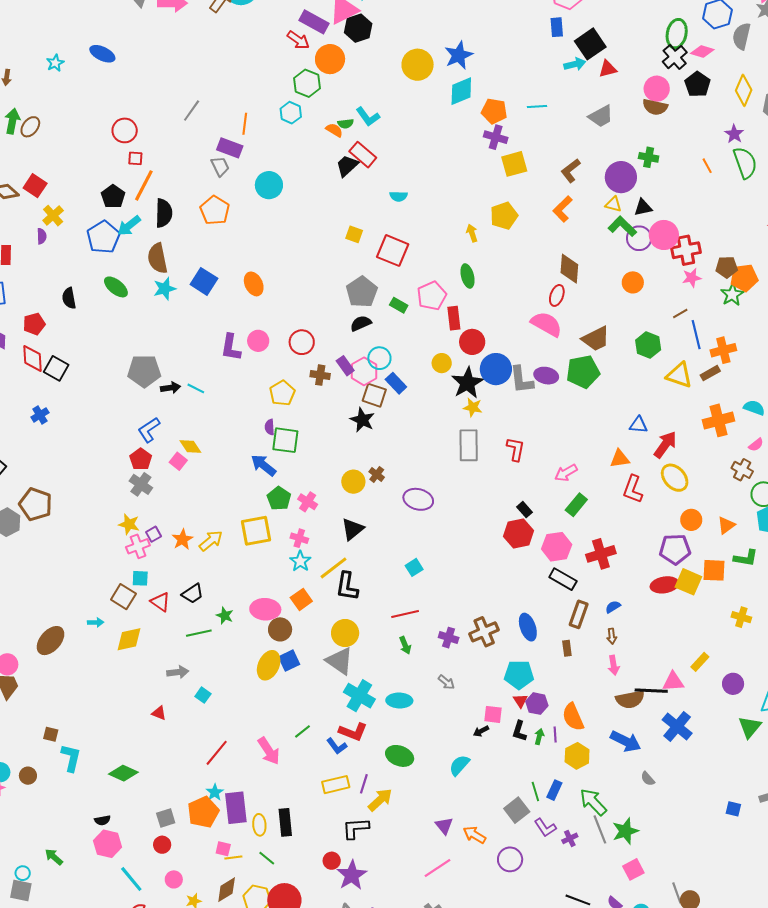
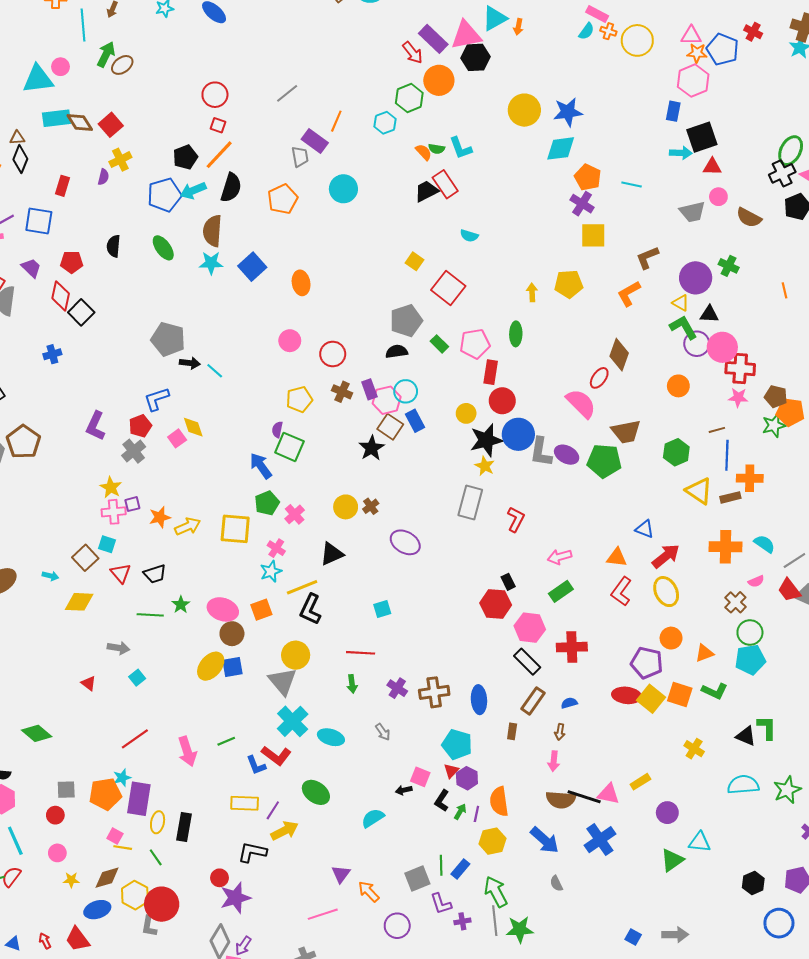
pink circle: (657, 89) -> (718, 197), moved, size x0.7
purple L-shape: (231, 347) -> (95, 426), moved

